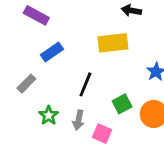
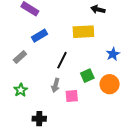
green star: (49, 115) -> (21, 90), moved
pink square: (102, 134) -> (72, 96), turned -32

